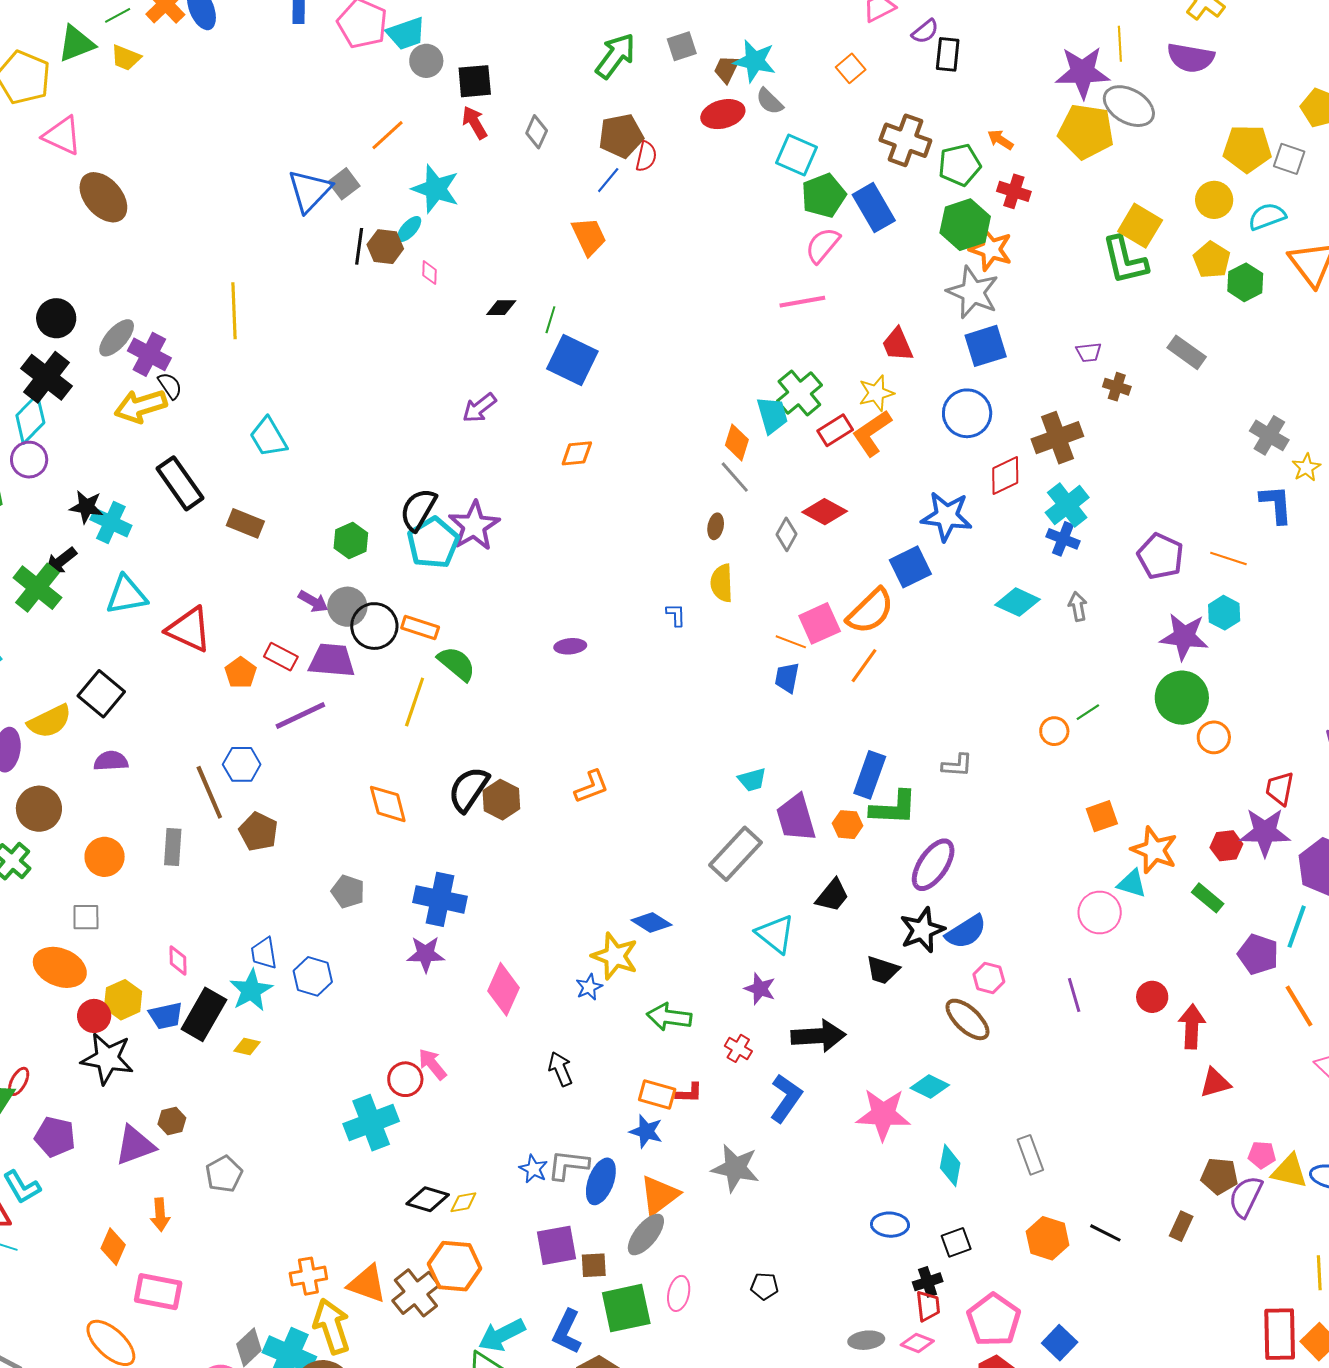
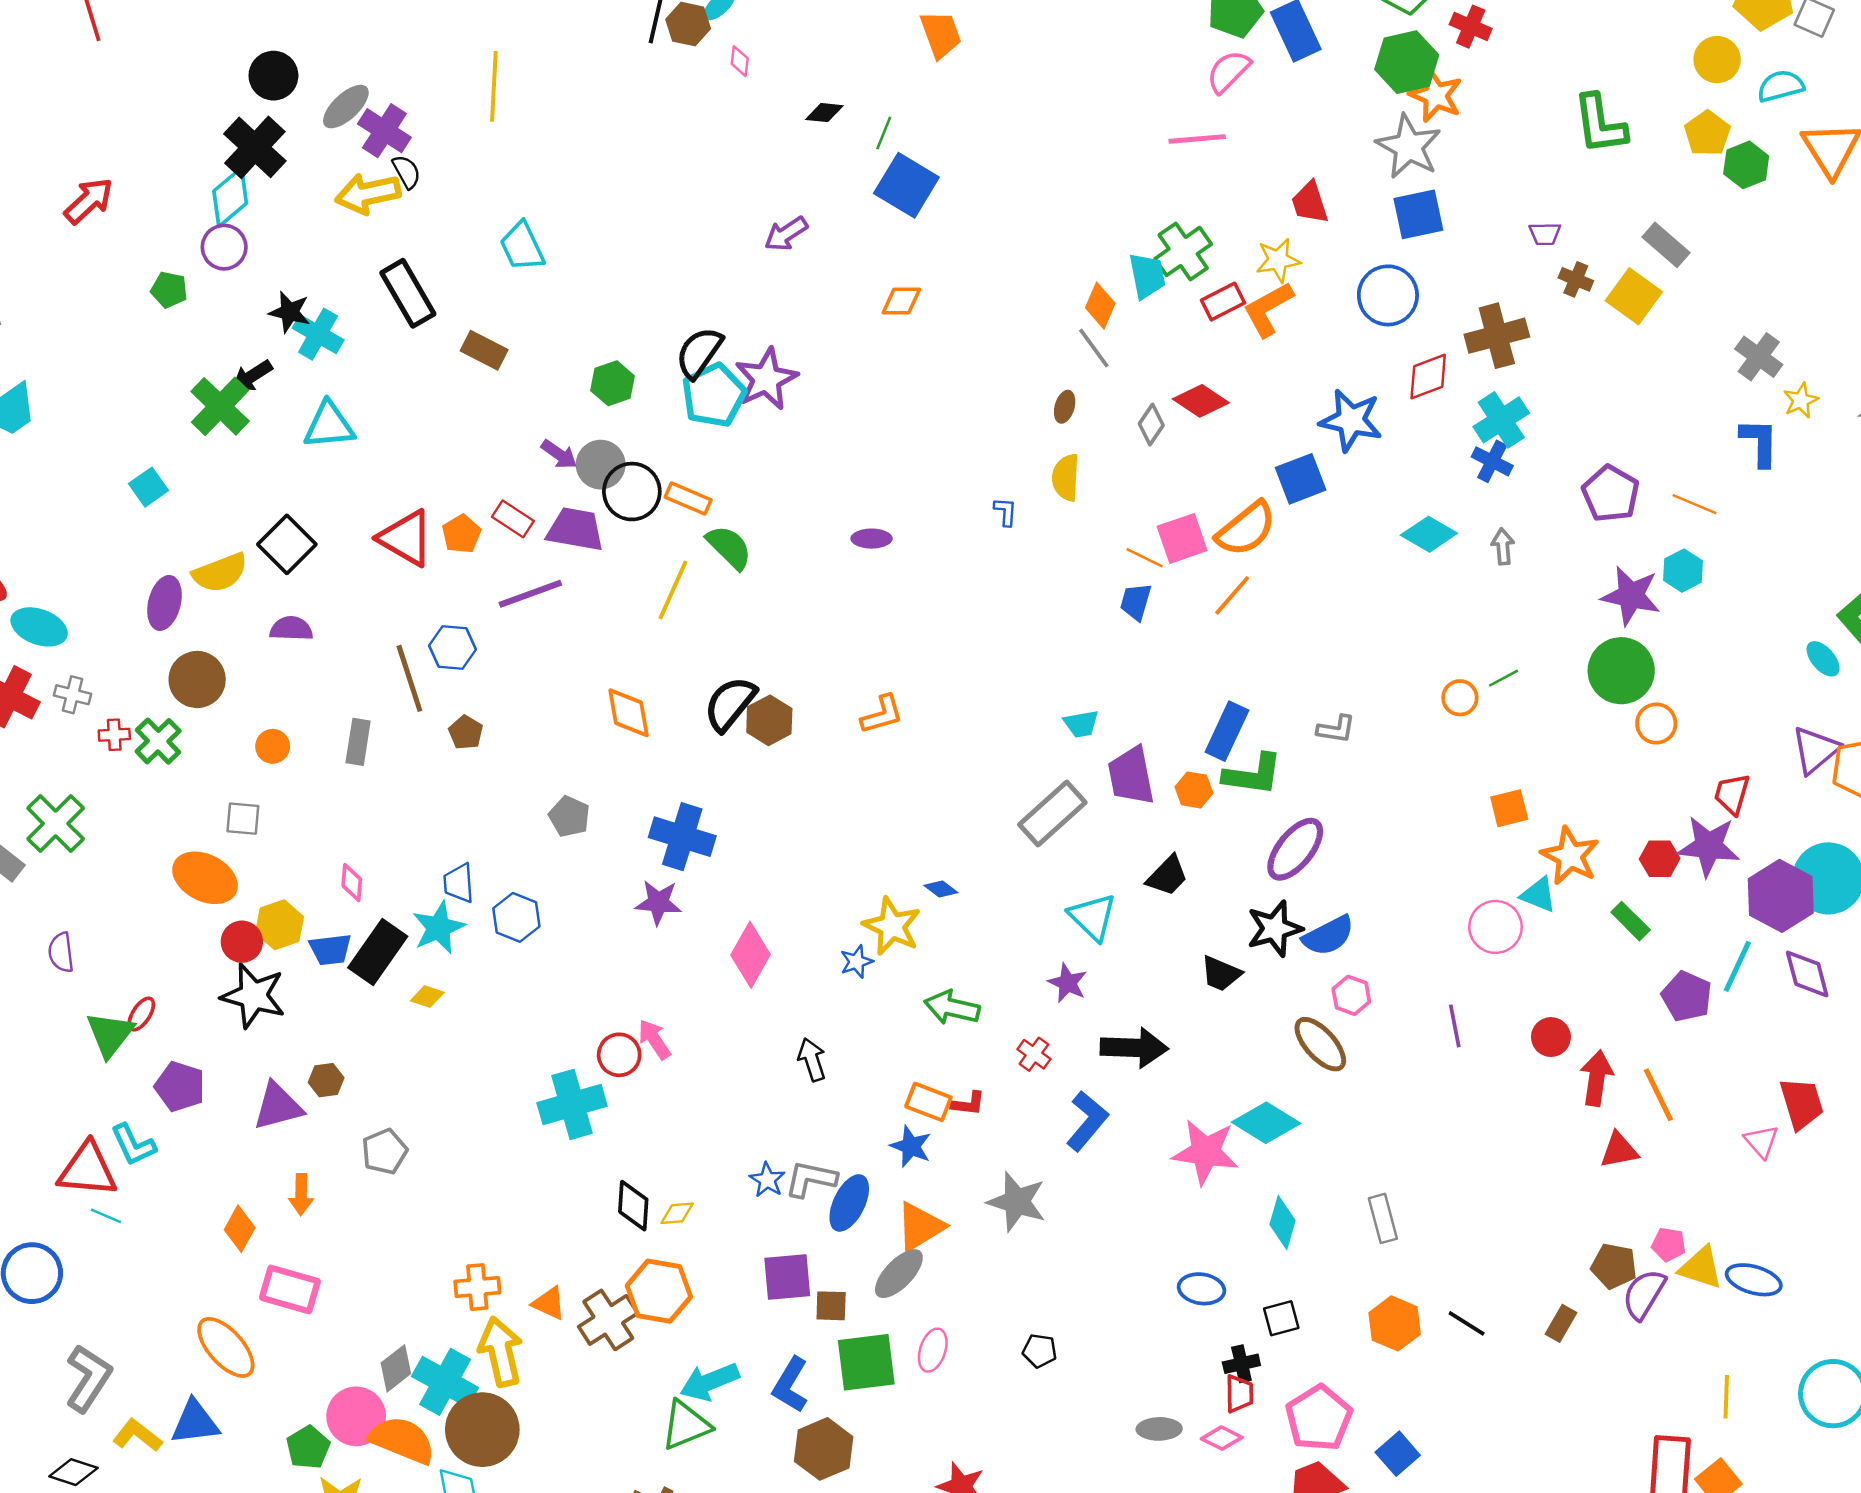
yellow square: (1140, 226) -> (1634, 296), moved
red triangle: (189, 629) -> (406, 538), moved
brown pentagon: (258, 832) -> (466, 732), size x0.7
orange circle: (105, 857) -> (273, 746), size x0.7
blue diamond: (651, 923) -> (941, 889), size x0.7
orange line: (1299, 1006) -> (1658, 1095), moved
cyan diamond: (930, 1087) -> (1266, 1123), size x1.4
black diamond: (428, 1199) -> (633, 1206), turned 72
orange triangle: (367, 1284) -> (549, 1303), size x0.7

